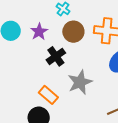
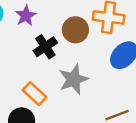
brown circle: (73, 32) -> (75, 30), moved

